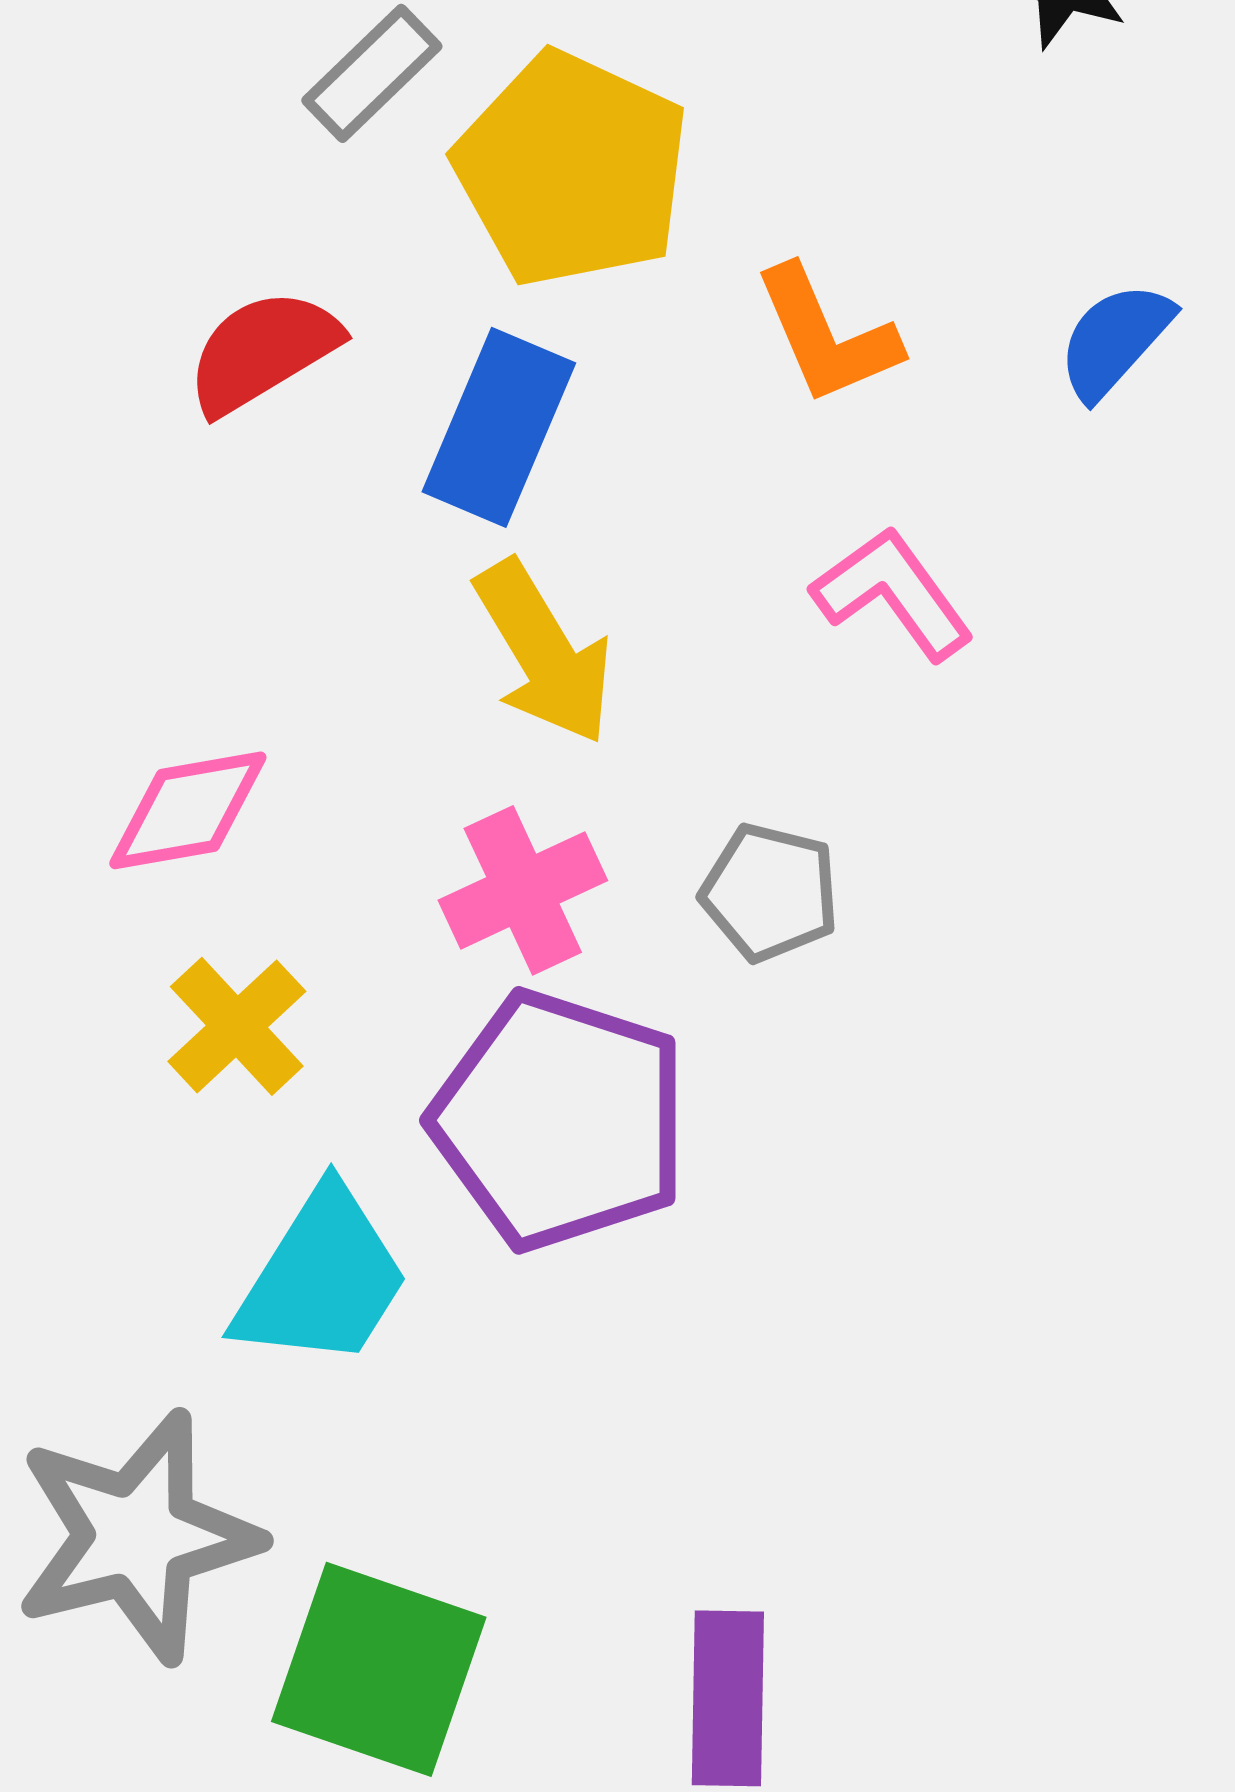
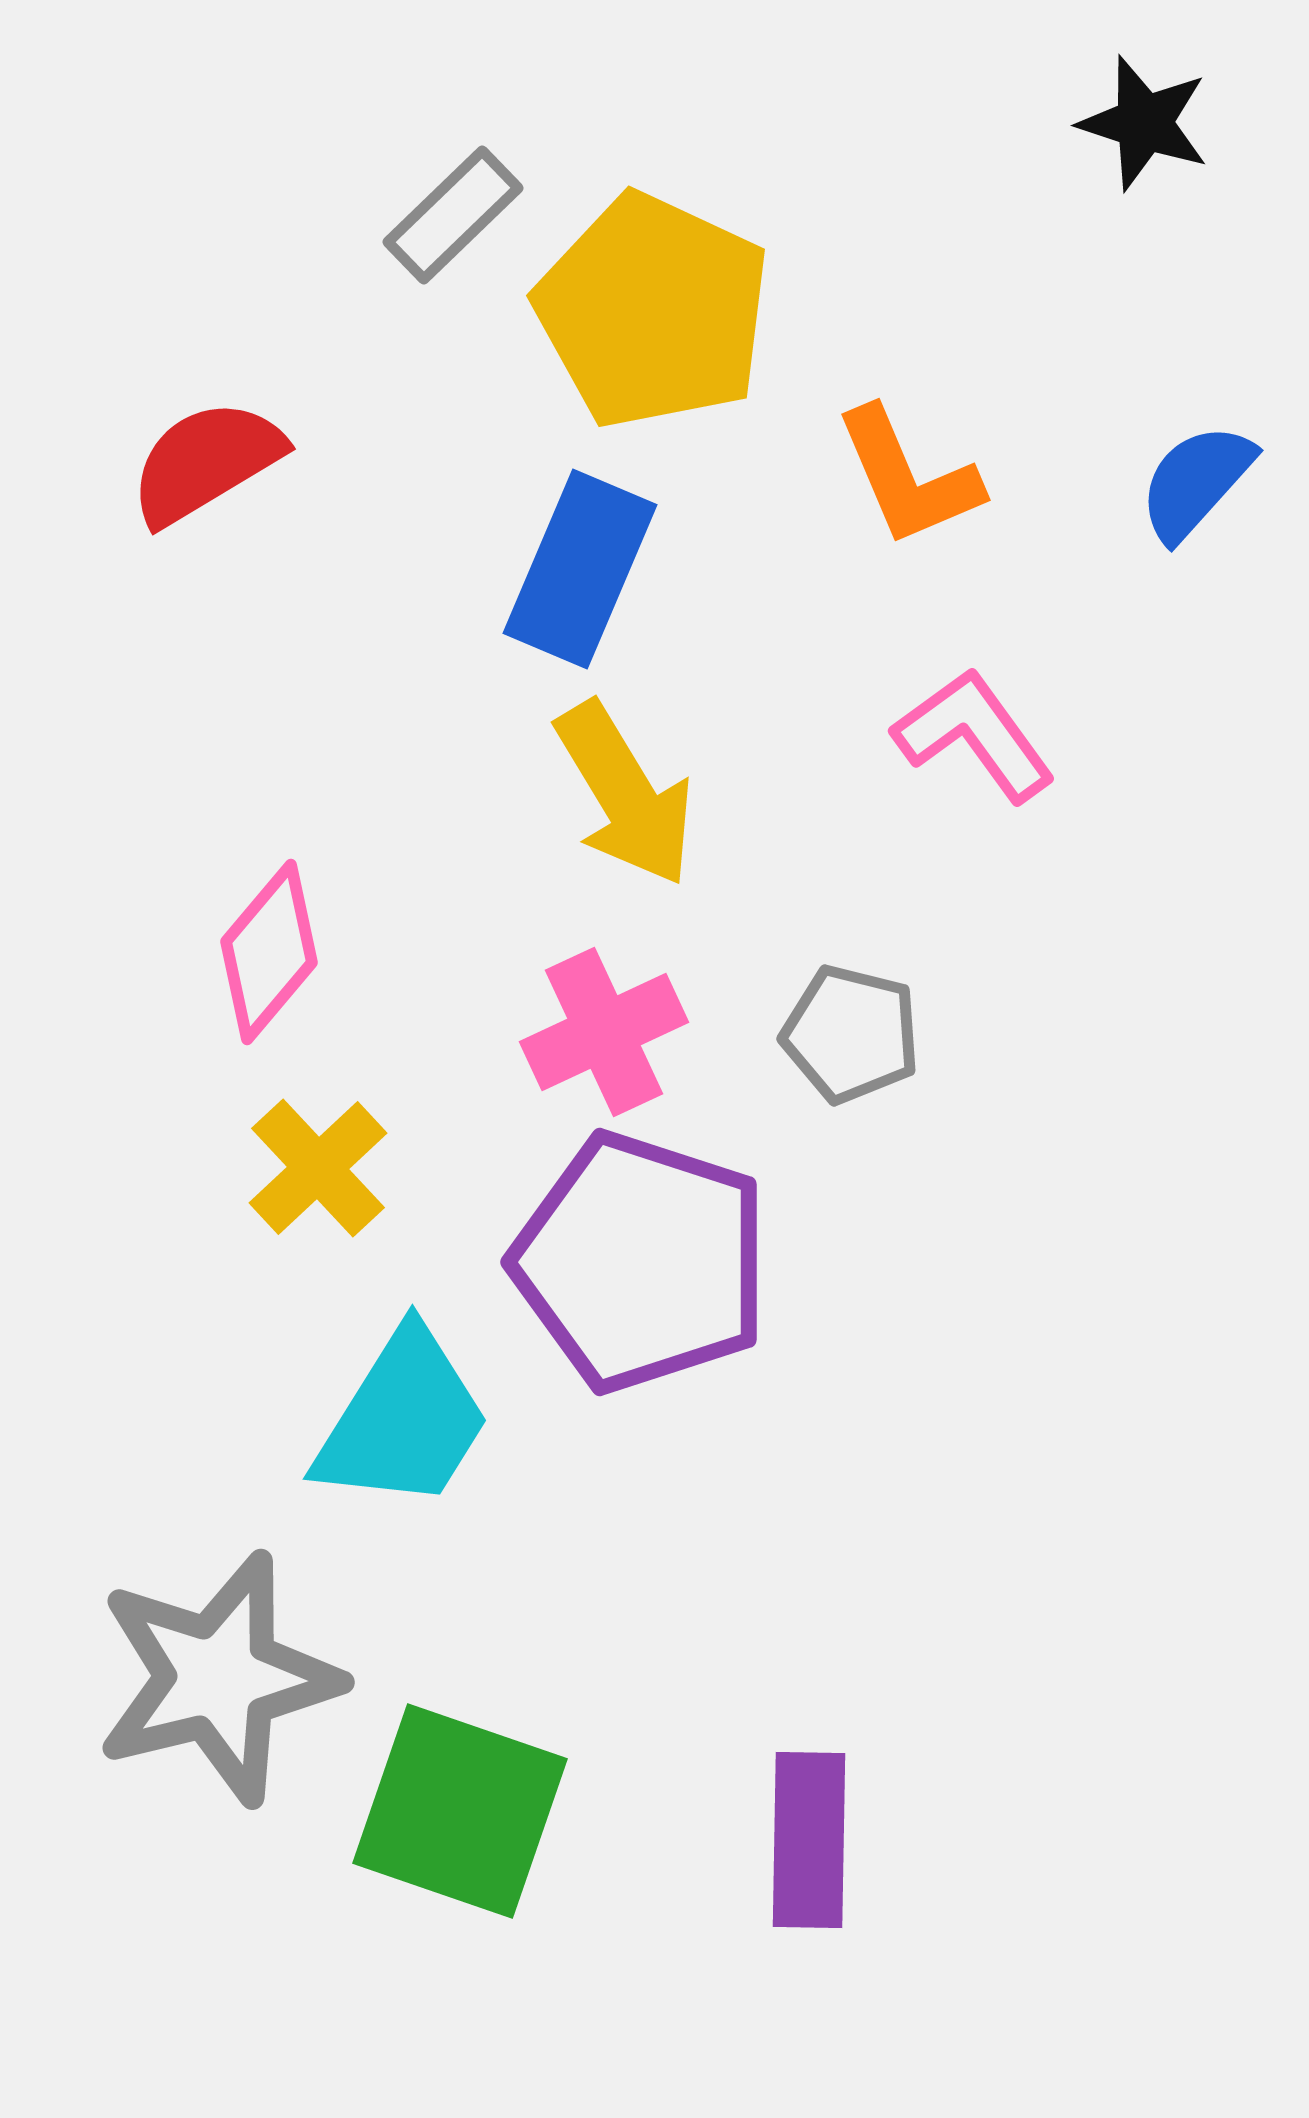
red semicircle: (263, 351) -> (206, 462), moved
pink diamond: (188, 810) -> (269, 952), turned -40

